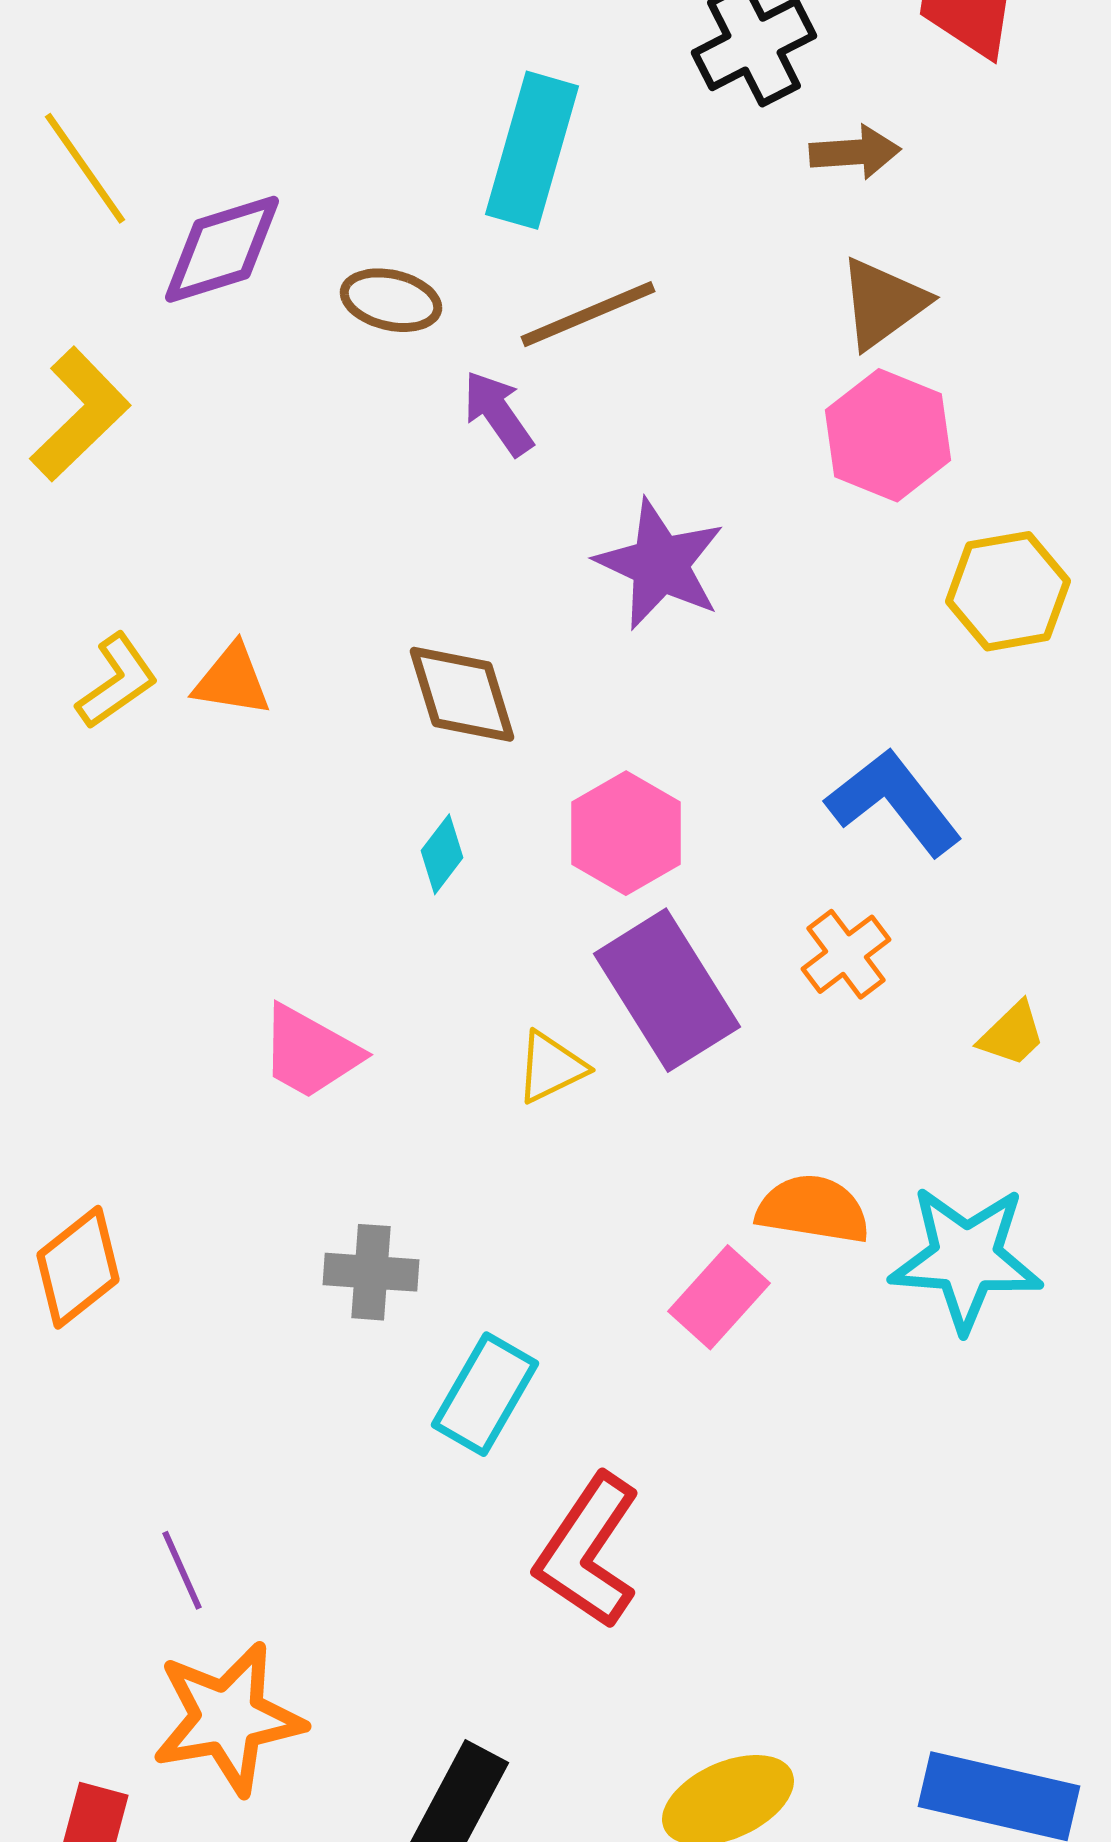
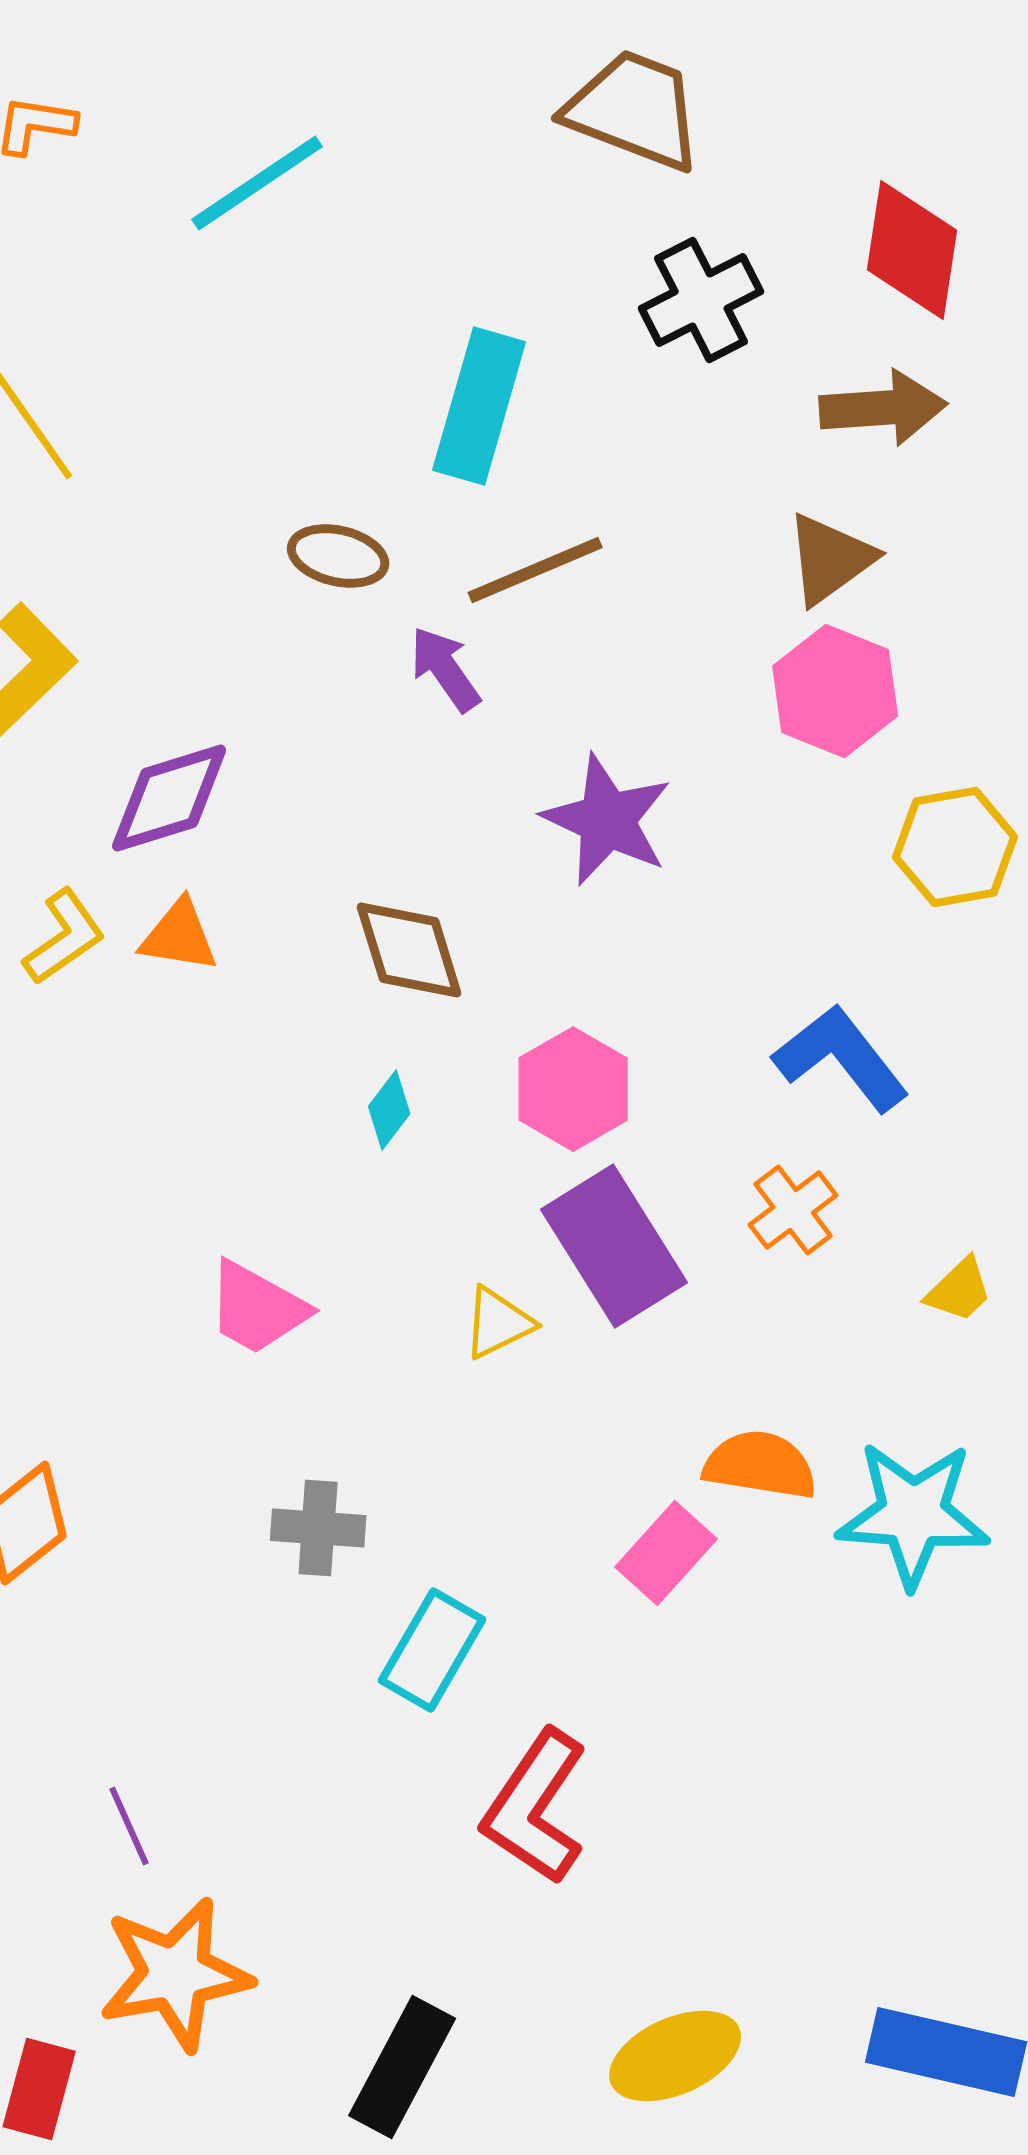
brown arrow: (855, 152) -> (883, 408), moved, size x1.4
purple diamond: (222, 249) -> (169, 798), moved

